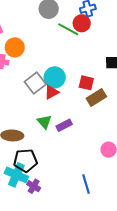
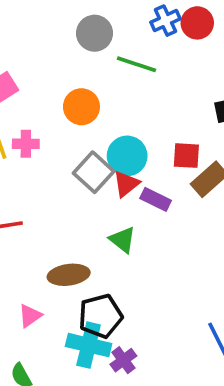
red circle: (82, 23) -> (197, 23), moved
orange circle: (15, 47) -> (81, 107), moved
purple rectangle: (64, 125) -> (156, 199), moved, turned 63
purple cross: (34, 186) -> (123, 360), turned 32

